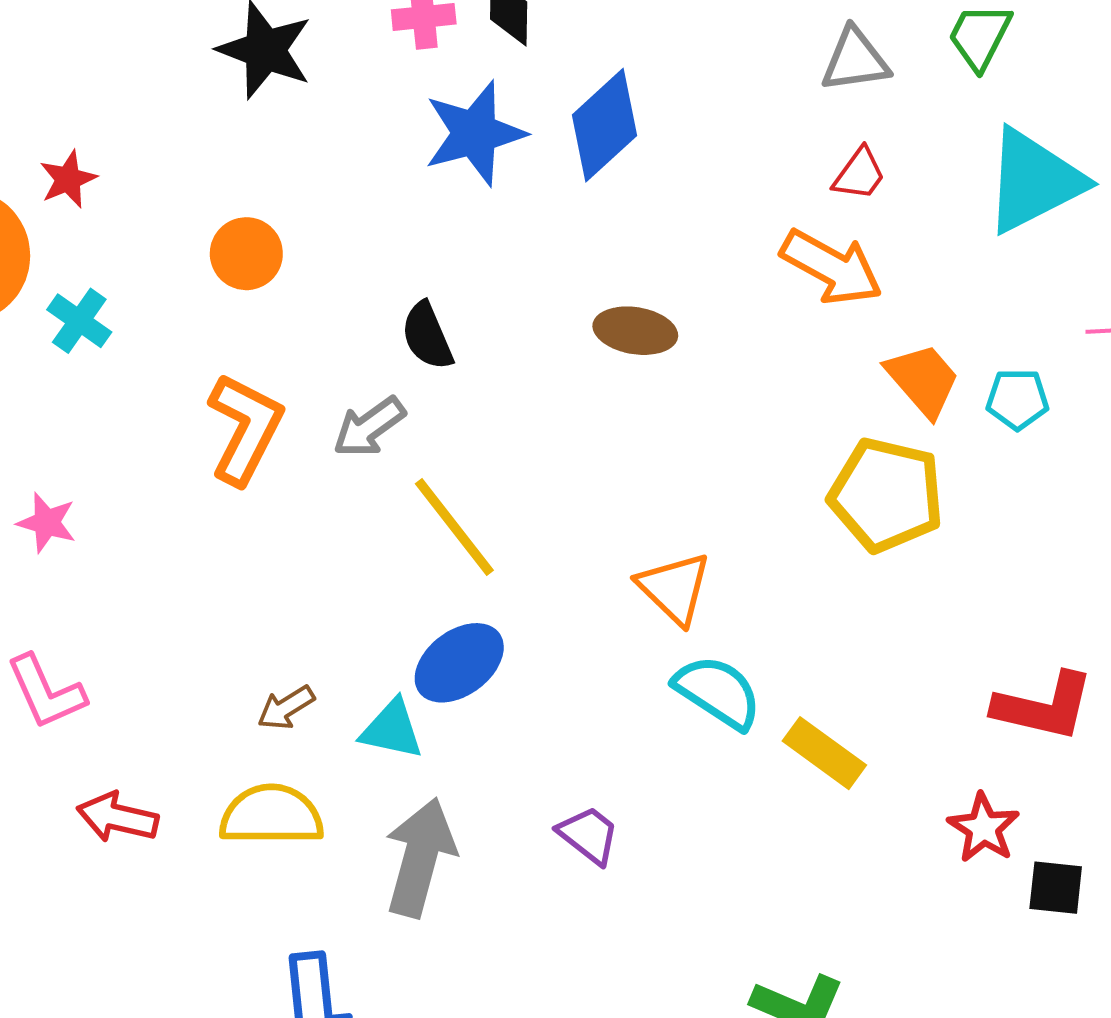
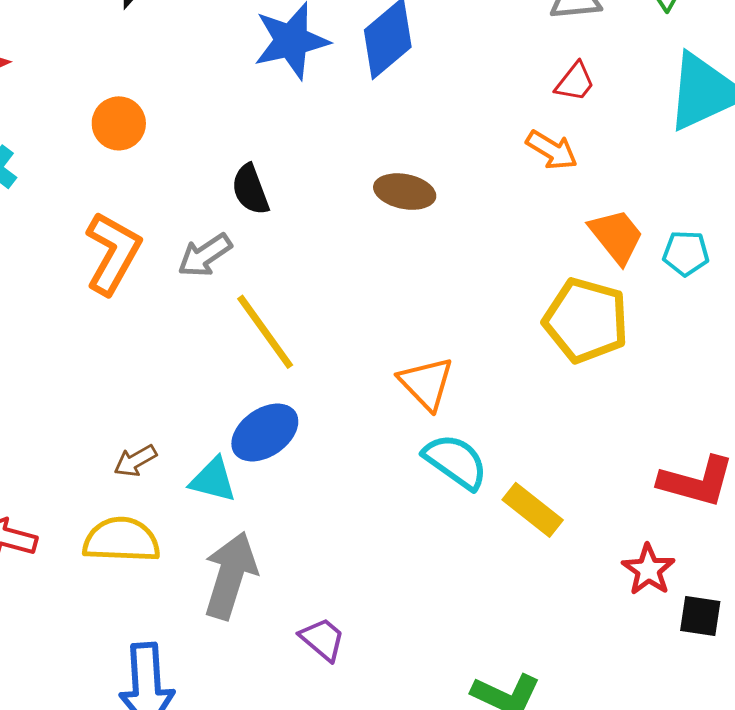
orange arrow: (832, 267) -> (552, 150), size x0.7
purple trapezoid: (589, 835) -> (322, 639), moved

